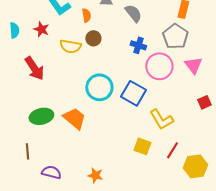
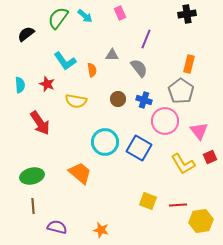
brown circle: (93, 38) -> (118, 99), moved
pink triangle: (193, 65) -> (199, 131), moved
green ellipse: (41, 116) -> (32, 176), moved
yellow L-shape: (161, 119) -> (183, 164), moved
red line: (172, 150) -> (178, 205), turned 54

